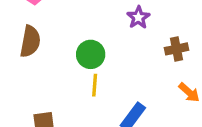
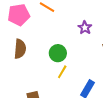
yellow line: (95, 85) -> (62, 72), turned 32

